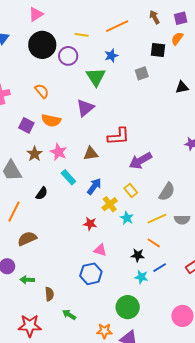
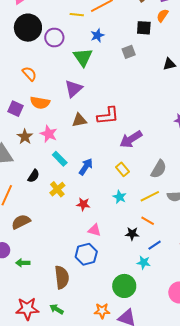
yellow line: (82, 35) -> (77, 15), moved
brown triangle: (91, 153) -> (79, 120), moved
yellow cross: (110, 204) -> (57, 189), moved
cyan star: (141, 277) -> (144, 263), moved
brown semicircle: (49, 294) -> (62, 277), moved, size x1.6
green arrow: (69, 315) -> (57, 309), moved

